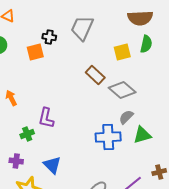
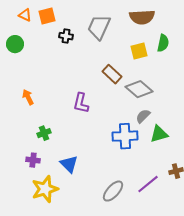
brown semicircle: (140, 18) -> (142, 17), moved
orange square: (35, 52) -> (47, 16), moved
purple L-shape: (46, 118) -> (81, 103), moved

